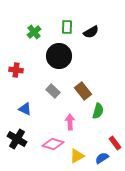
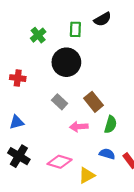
black semicircle: (91, 32) -> (103, 19), moved
blue triangle: (25, 109) -> (17, 122), moved, turned -40
pink arrow: (70, 122) -> (79, 127), moved, turned -91
blue semicircle: (102, 158) -> (107, 154), moved, turned 48

